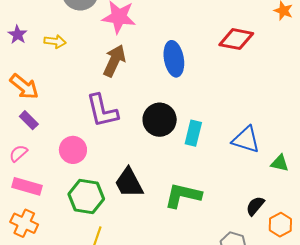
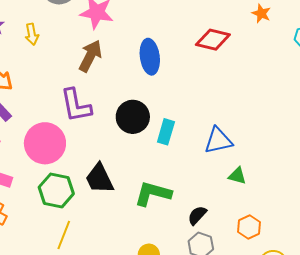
yellow arrow: (55, 41) -> (32, 34), turned 70
blue triangle: (246, 140) -> (218, 141), turned -32
pink circle: (73, 150) -> (45, 143), size x1.5
green triangle: (280, 163) -> (237, 176), moved
black semicircle: (255, 206) -> (197, 215), moved

